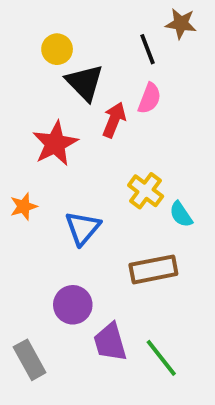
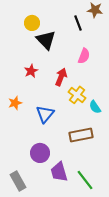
pink semicircle: (149, 98) -> (84, 56), moved
red arrow: (114, 120) -> (61, 77), moved
red star: (55, 144) -> (31, 71), size x0.6

